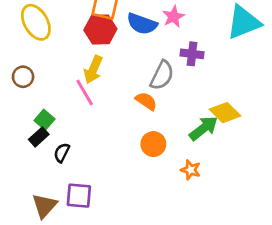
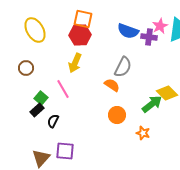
pink star: (173, 17) -> (160, 26), moved
blue semicircle: (142, 24) -> (128, 31), moved
purple cross: (192, 54) -> (149, 37), moved
pink line: (85, 93) -> (63, 89), moved

